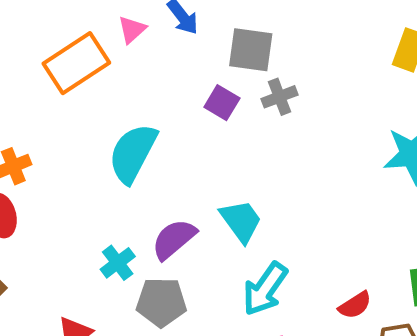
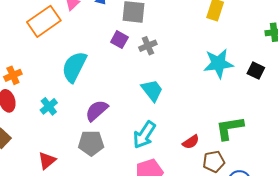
gray cross: (280, 97) -> (148, 46), moved
cyan trapezoid: (241, 221) -> (152, 90), moved
cyan cross: (118, 263) -> (49, 106), moved

